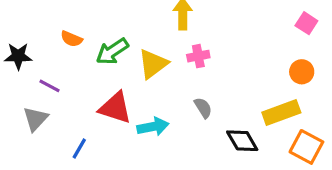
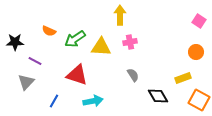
yellow triangle: (153, 64) -> (101, 47), turned 40
yellow rectangle: (281, 112) -> (183, 78), size x0.7
cyan arrow: (153, 127) -> (93, 101), moved

